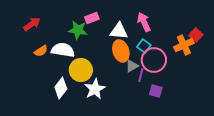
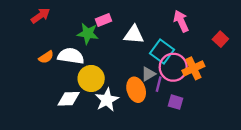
pink arrow: (144, 22) -> (181, 21), moved
red arrow: (32, 24) -> (40, 16), moved
orange cross: (184, 45) -> (193, 68), moved
cyan square: (144, 46) -> (162, 52), size x1.5
orange ellipse: (121, 51) -> (136, 90), moved
white diamond: (61, 88) -> (69, 99), turned 50

